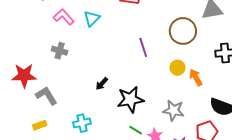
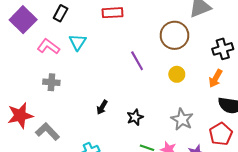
orange arrow: (196, 77) -> (215, 78), moved, turned -108
black star: (130, 99) -> (135, 117), size x0.6
gray star: (174, 110) -> (182, 119), turned 30

